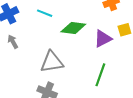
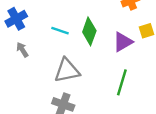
cyan line: (45, 13) -> (60, 31), moved
green diamond: (73, 28) -> (89, 31), turned -75

